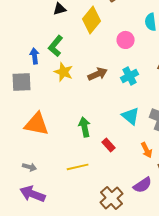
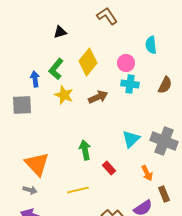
yellow diamond: (92, 20) -> (88, 62), moved
cyan cross: (130, 76) -> (130, 84), moved, turned 36
cyan triangle: (131, 116) -> (131, 139), turned 36
orange triangle: (37, 124) -> (37, 164), moved, turned 36

